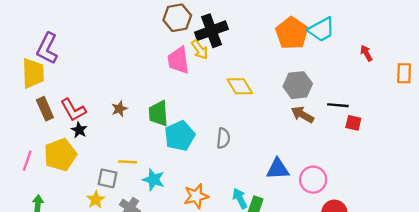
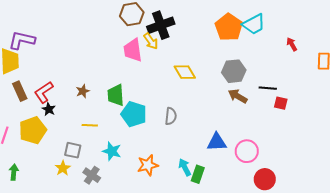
purple L-shape: (47, 48) -> (22, 40), turned 76
red L-shape: (73, 110) -> (44, 92), turned 85
cyan pentagon: (180, 136) -> (134, 114), turned -30
yellow line: (128, 162) -> (90, 125), moved

